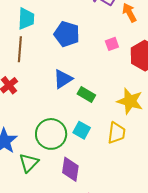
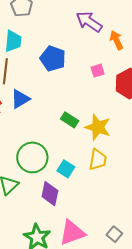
blue triangle: (63, 79) -> (20, 99), moved
yellow star: (130, 101) -> (98, 127), moved
cyan square: (82, 130) -> (66, 169), moved

